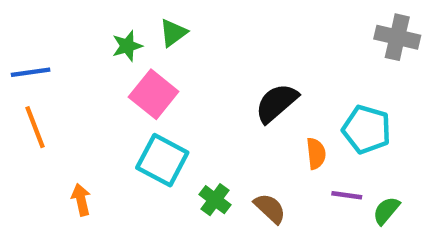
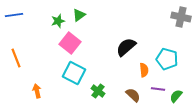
blue line: (31, 72) -> (14, 15), moved
brown semicircle: (270, 208) -> (133, 95), moved

